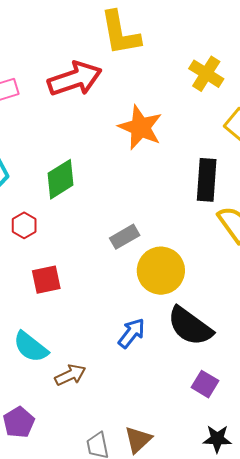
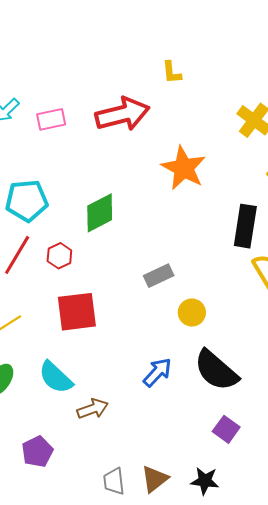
yellow L-shape: (120, 33) -> (172, 72), size x0.5
yellow circle: (161, 271) -> (192, 313), size x0.6
red square: (46, 280) -> (77, 312), size x1.4
black star: (217, 439) -> (205, 481), moved

